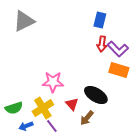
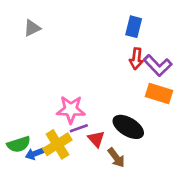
gray triangle: (24, 21) -> (32, 28), size x0.6
brown arrow: (87, 118) -> (116, 158), turned -77
blue arrow: (26, 126) -> (35, 154), moved
purple line: (52, 126) -> (79, 128), moved, turned -72

